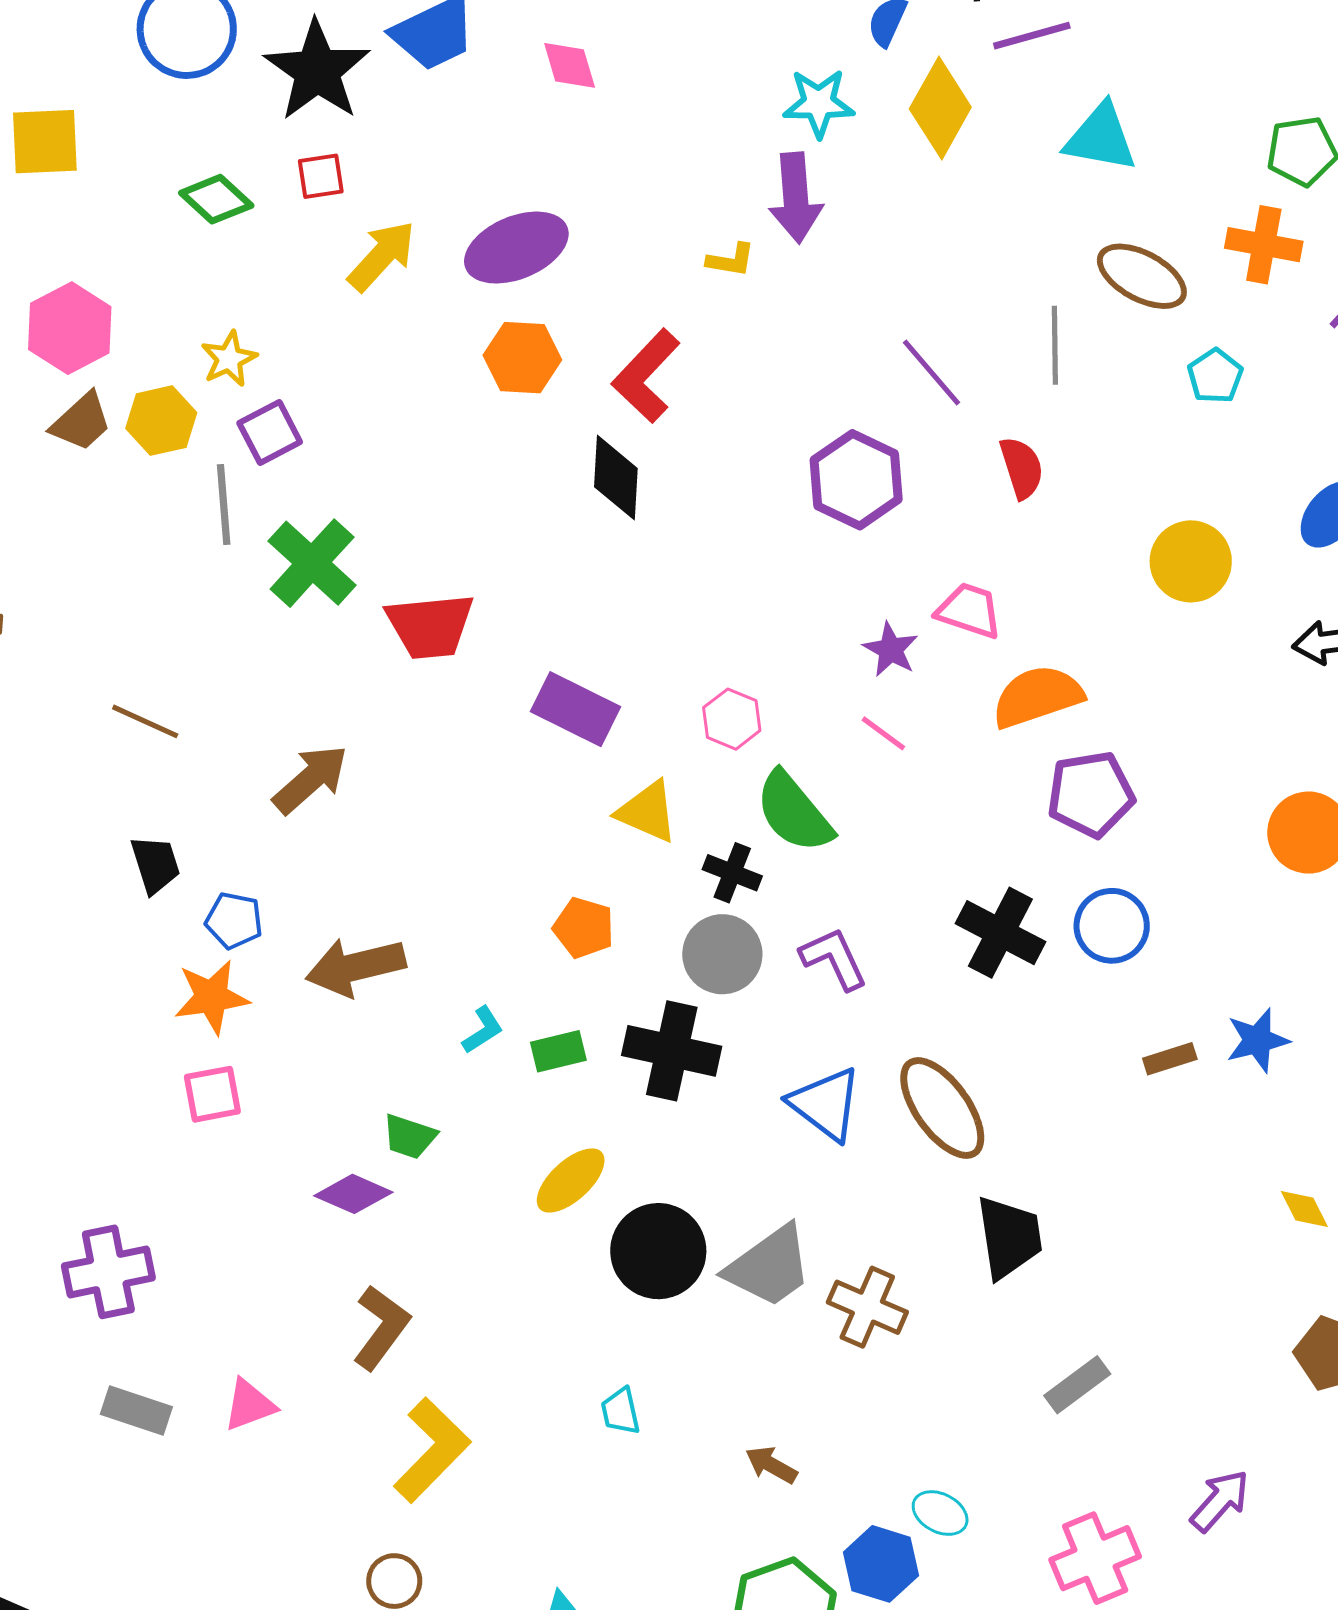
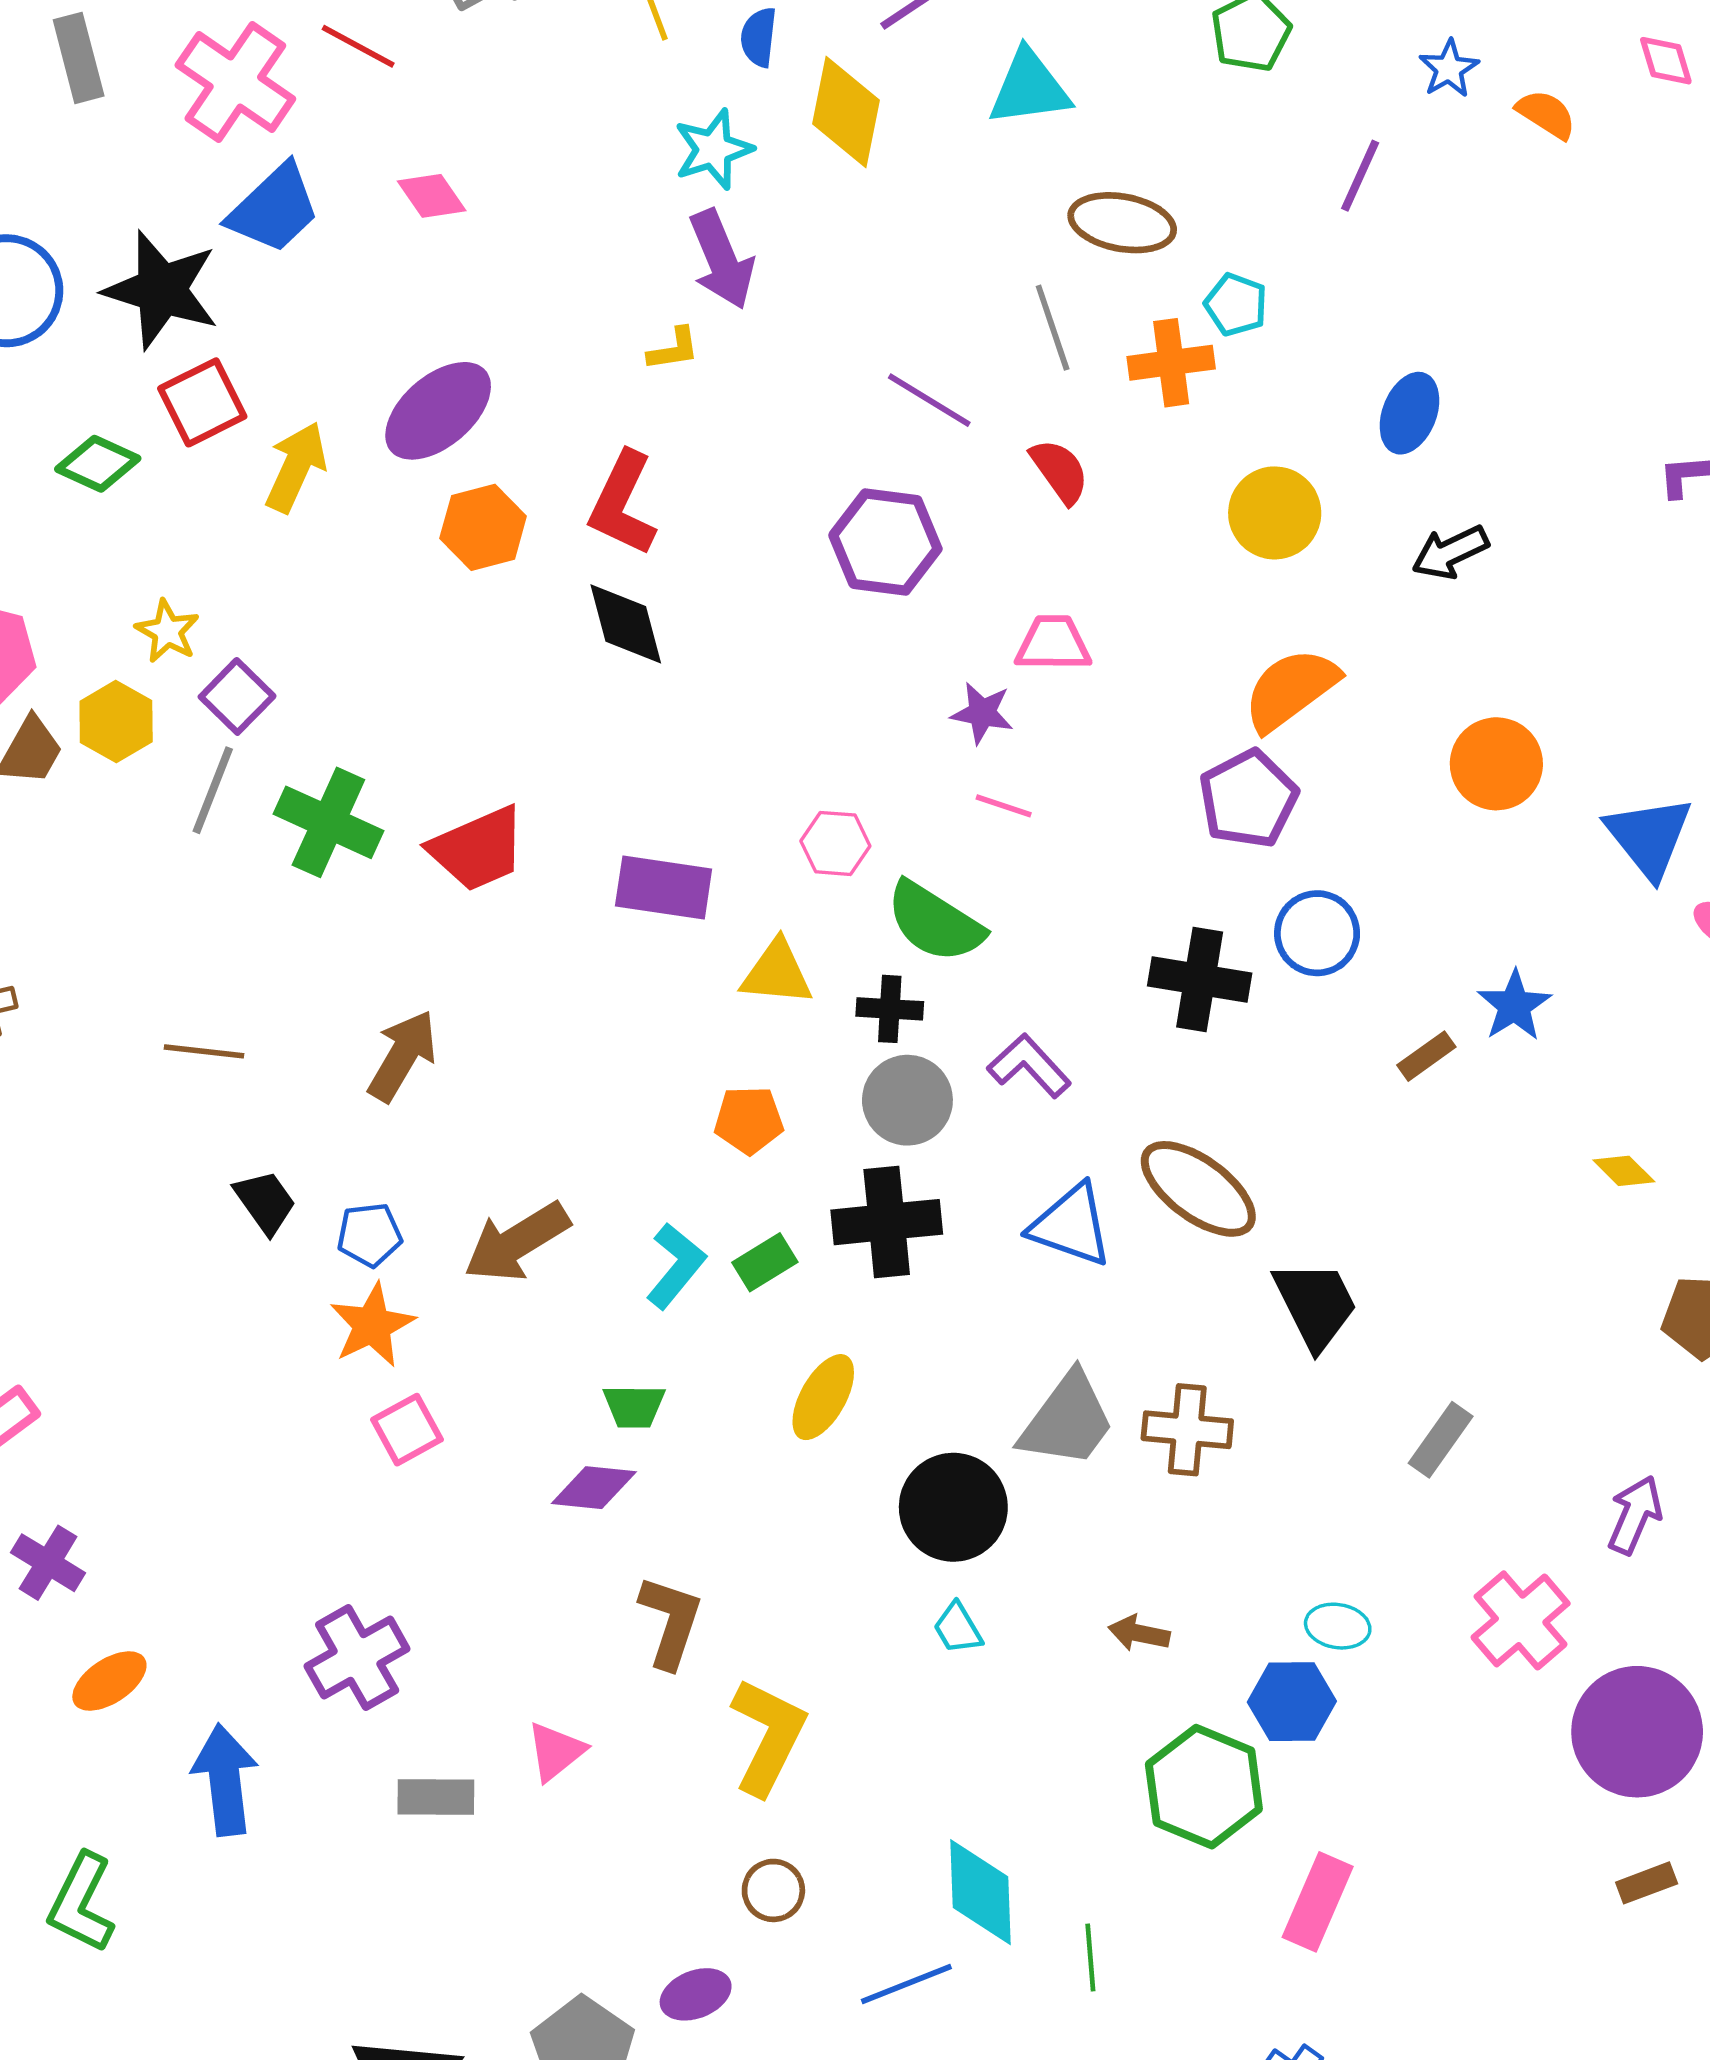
red square: (321, 176) -> (202, 402), size x1.5
orange cross: (1264, 245) -> (1171, 363), moved
gray line: (224, 505) -> (213, 790), turned 44
orange semicircle: (1037, 696) -> (1291, 689), moved
cyan L-shape: (483, 1030) -> (676, 1266), size x1.5
black circle: (658, 1251) -> (953, 1507), moved

